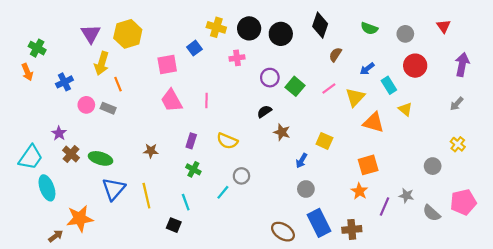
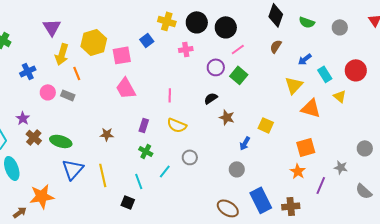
black diamond: (320, 25) -> (276, 15), moved
yellow hexagon: (128, 34) -> (94, 42), moved
red circle: (415, 66) -> (356, 70), moved
pink line: (329, 88) -> (238, 49), moved
pink line: (206, 101) -> (170, 95), moved
gray circle: (306, 189) -> (237, 169), moved
cyan line: (223, 192) -> (165, 171), moved
gray star: (406, 196) -> (341, 167), moved

